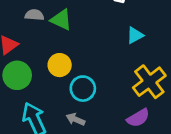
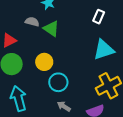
cyan triangle: (135, 35) -> (104, 50), size x1.6
gray arrow: (75, 119) -> (64, 106), moved

